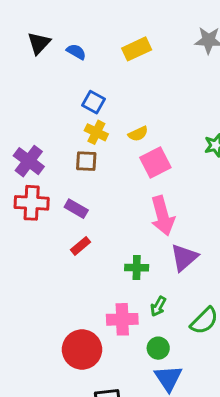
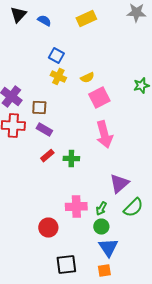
brown square: (86, 161) -> (39, 108), moved
purple triangle: (184, 257) -> (119, 184), moved
green cross: (137, 268) -> (71, 159), moved
green arrow: (158, 306) -> (101, 209), moved
red circle: (82, 350) -> (48, 228), size x0.7

